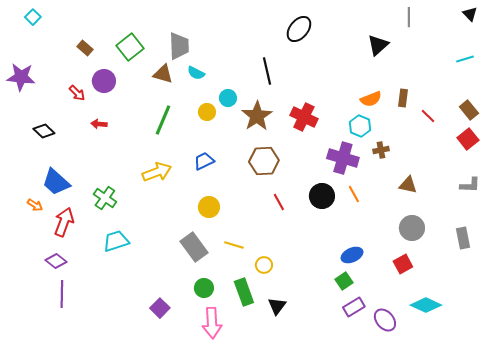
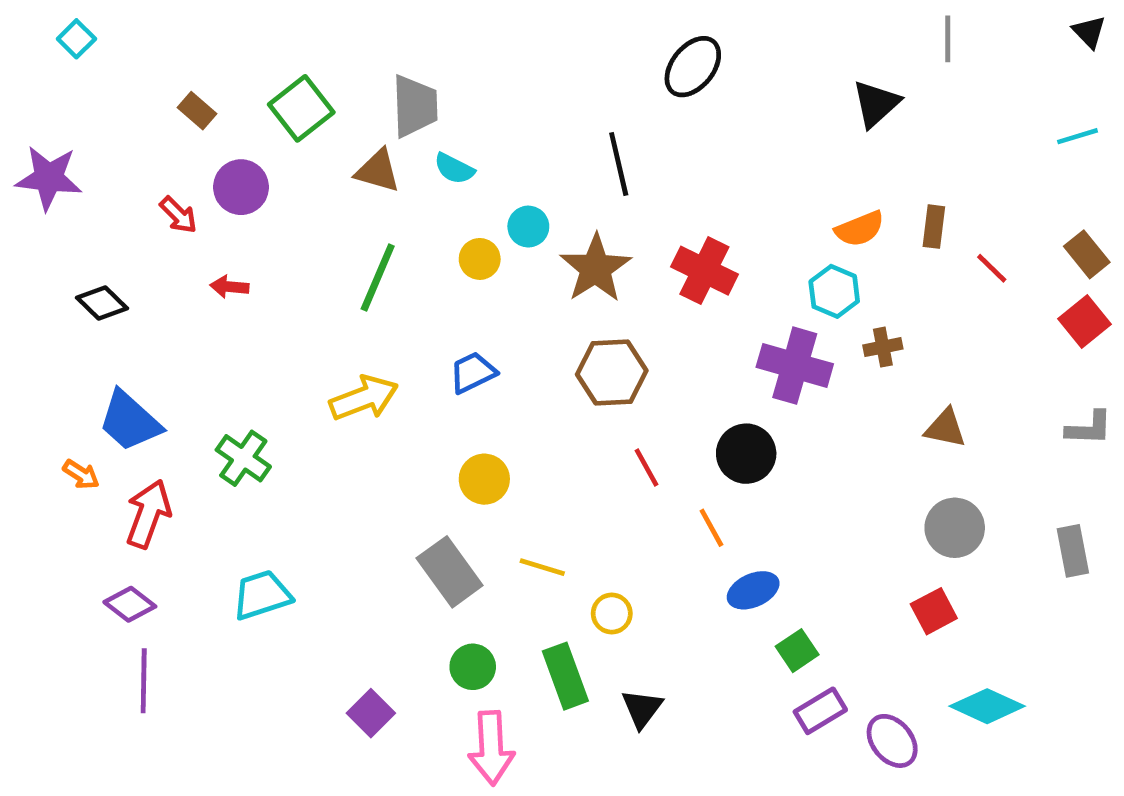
orange line: (354, 194) -> (711, 528), moved
cyan trapezoid: (116, 241) -> (262, 595), moved
blue ellipse: (352, 255) -> (753, 590), moved

